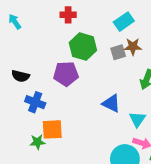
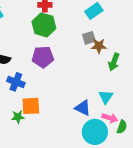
green hexagon: (83, 47) -> (44, 25), moved
brown star: (133, 47) -> (99, 46), moved
blue triangle: (111, 103) -> (83, 108), moved

